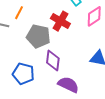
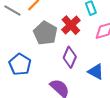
purple diamond: (53, 60) -> (70, 57), moved

